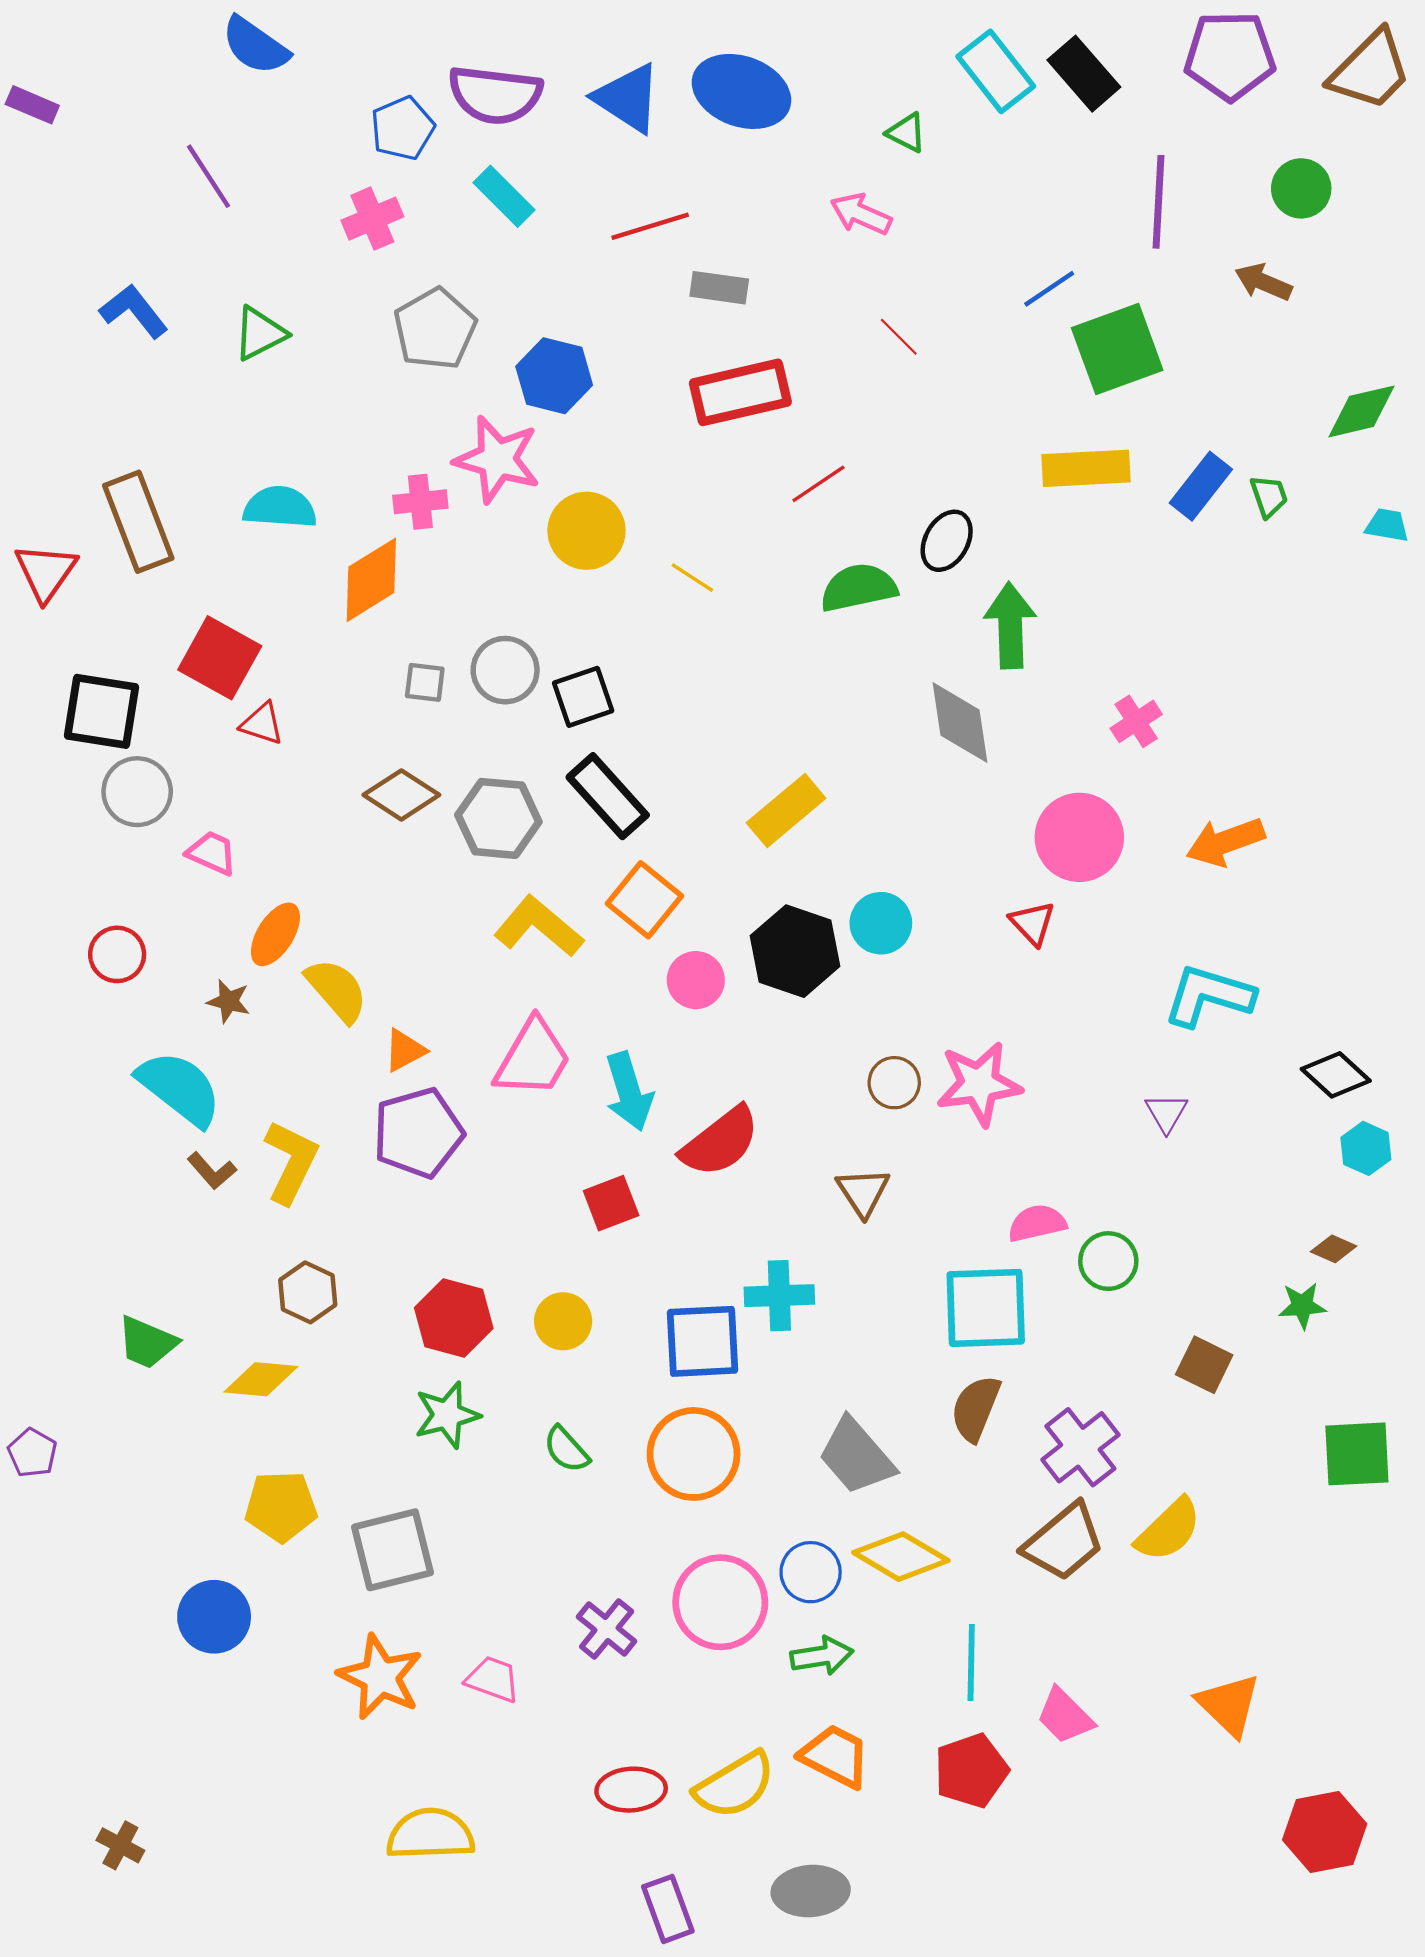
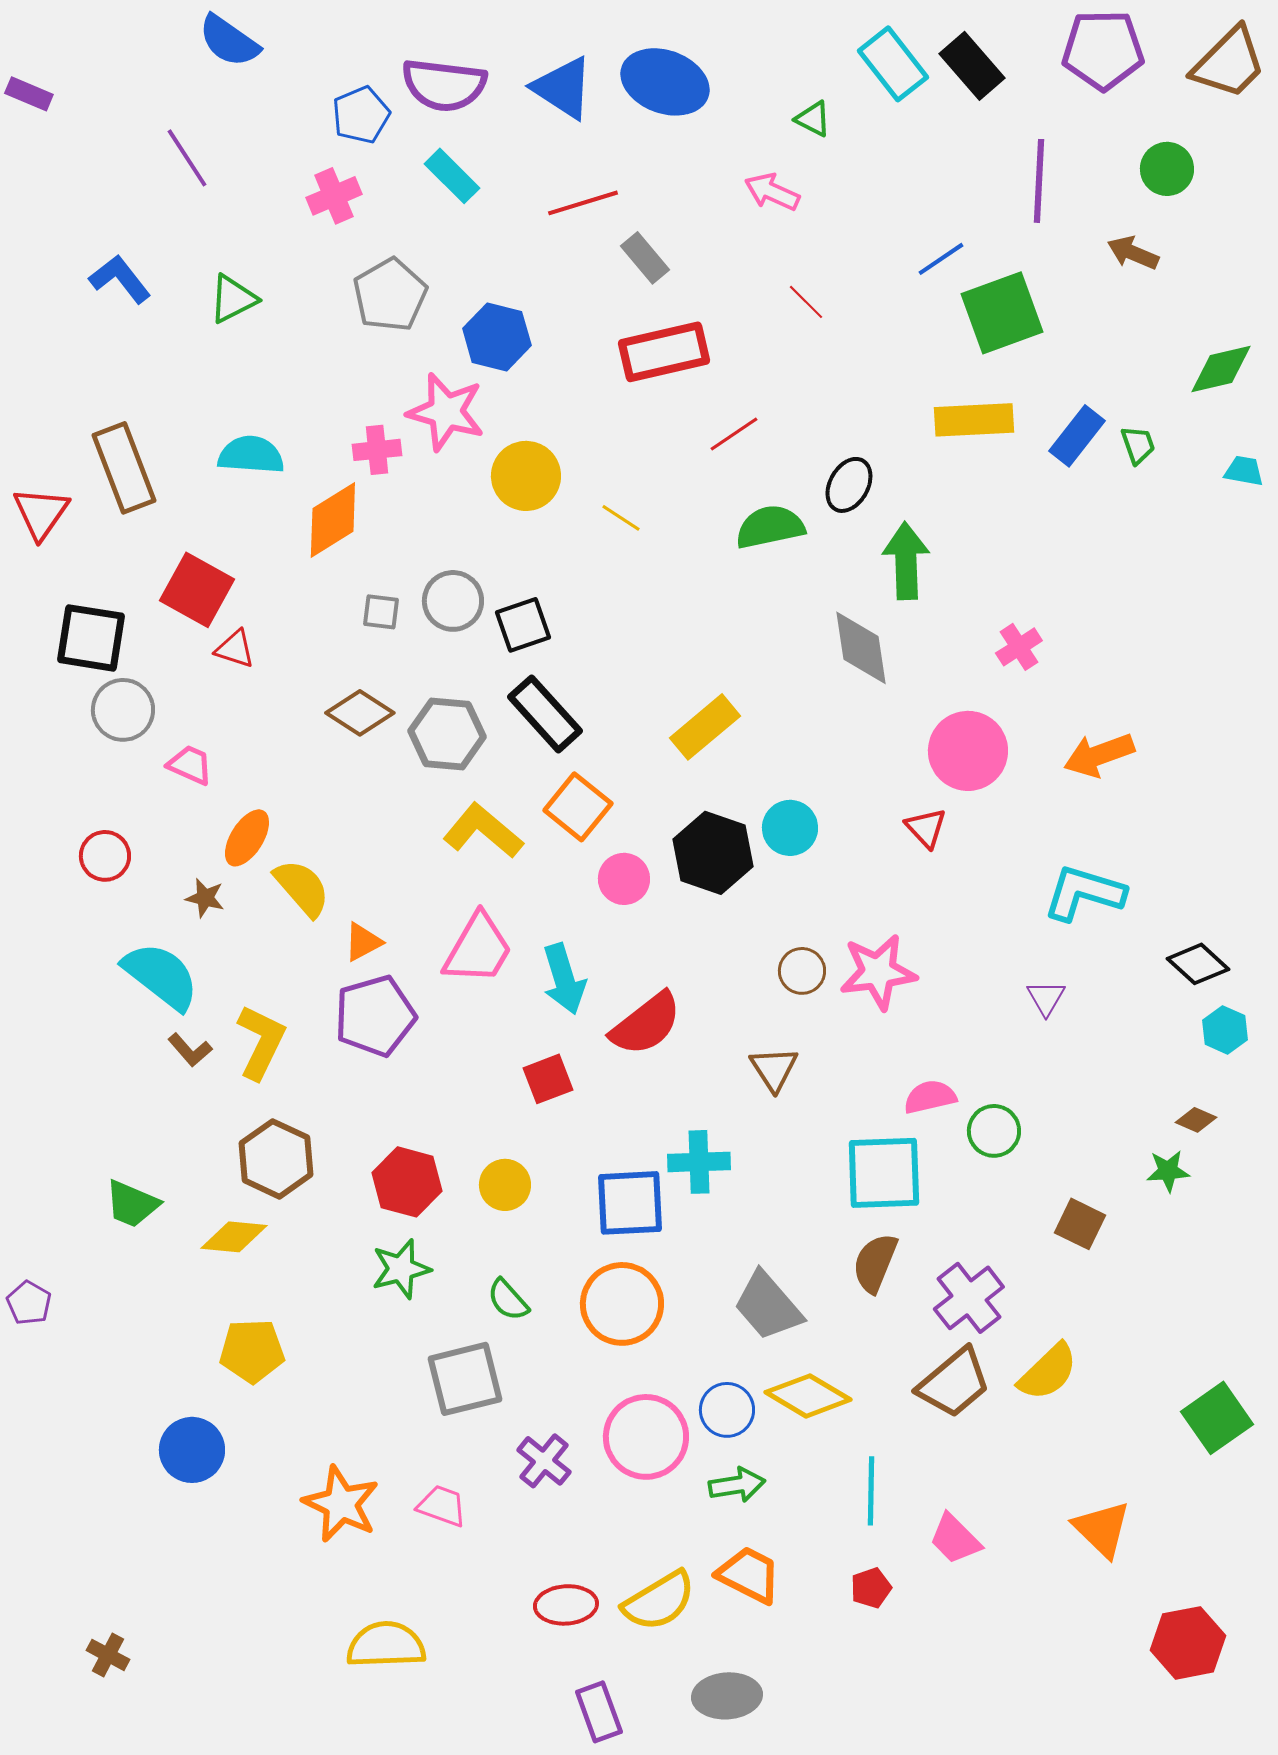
gray rectangle: (719, 288) -> (645, 258), turned 42
brown hexagon: (308, 1292) -> (276, 1159), size x1.4
green square: (1357, 1454) -> (1217, 1418), moved, turned -32
gray square: (392, 1550) -> (465, 1379), moved
red pentagon: (971, 1771) -> (871, 1588), size x0.6

